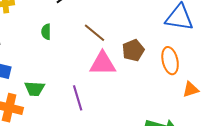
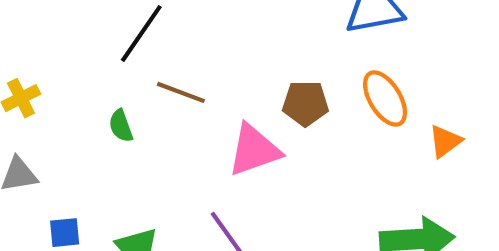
brown line: (95, 33) -> (181, 92), moved
brown pentagon: (133, 50) -> (305, 103), turned -30

